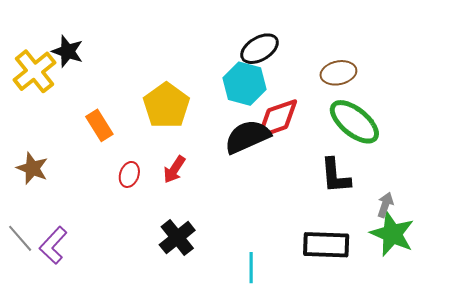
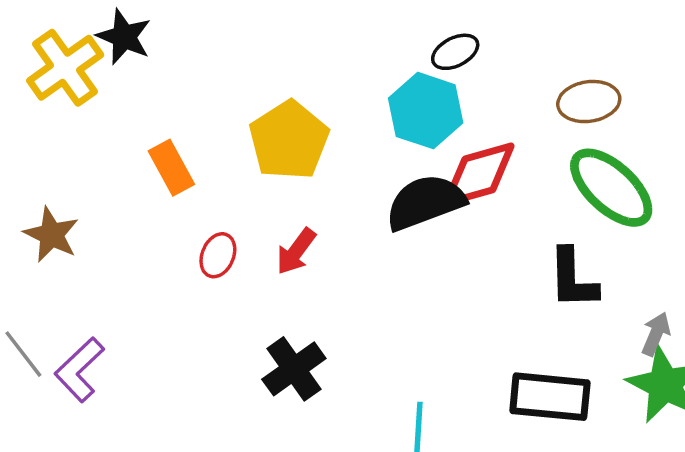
black ellipse: (260, 49) -> (455, 52), size x0.7

